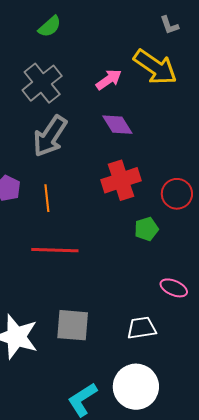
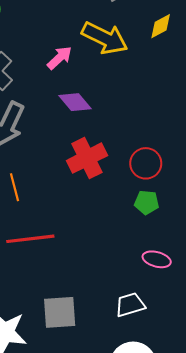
green pentagon: (146, 229) -> (147, 202), moved, turned 30

